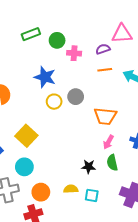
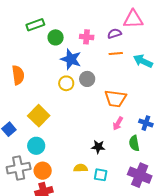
green rectangle: (31, 34) -> (35, 25), moved
green circle: (57, 40) -> (56, 37), moved
blue star: (45, 77) -> (71, 59), moved
green semicircle: (112, 163) -> (134, 143), moved
orange circle: (41, 192) -> (43, 171), moved

